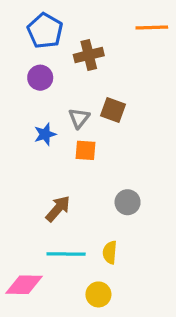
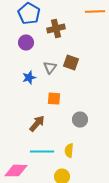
orange square: (85, 150) -> (54, 99), moved

